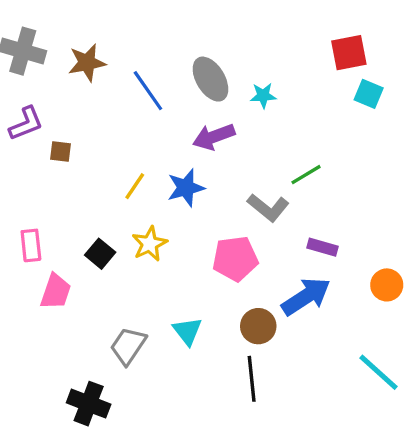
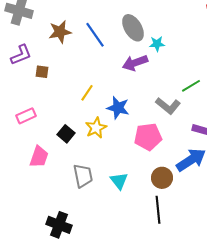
brown star: (87, 63) -> (60, 32), moved
cyan star: (263, 96) -> (157, 44), moved
blue star: (186, 188) -> (118, 108), moved, turned 30
pink rectangle: (31, 245) -> (26, 116), moved, turned 72
gray trapezoid: (128, 346) -> (83, 176), moved, turned 135

